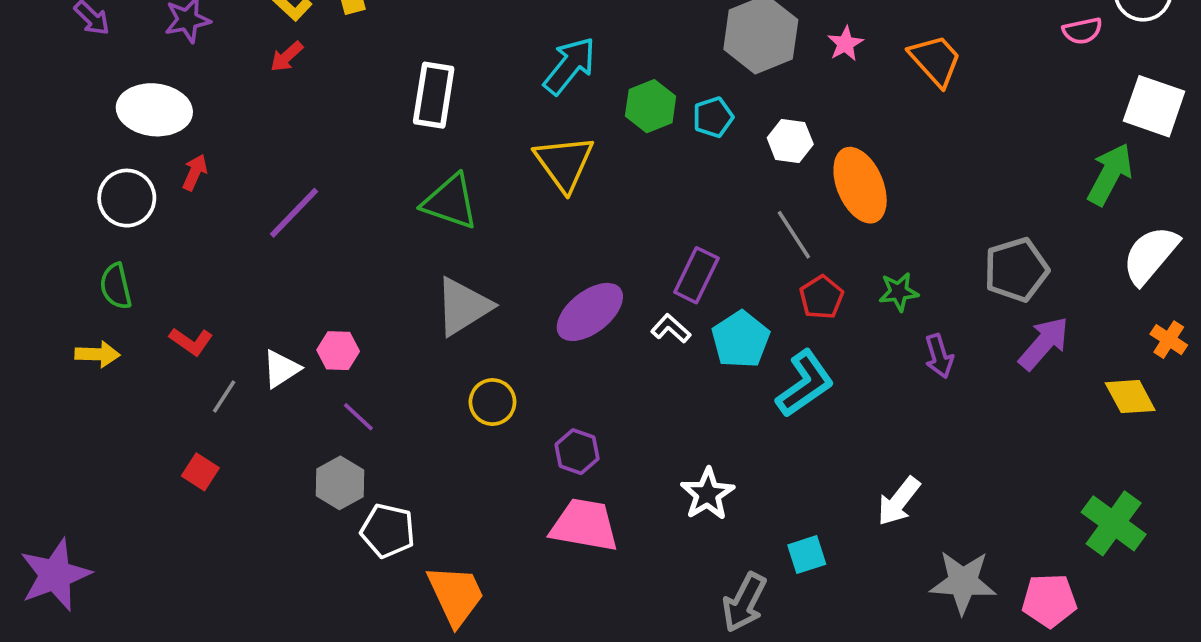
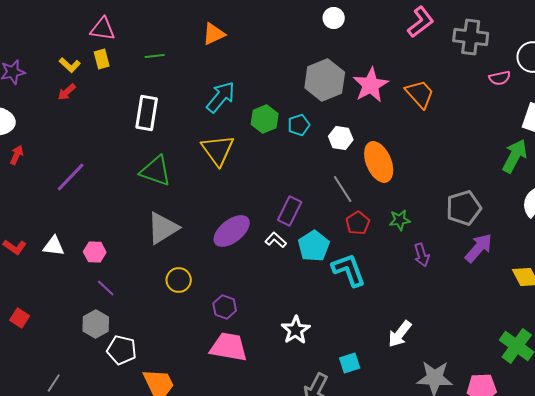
pink star: (845, 44) -> (371, 85), size x1.8
white triangle: (281, 369) -> (54, 246), moved, turned 40
cyan L-shape: (805, 384) -> (349, 270), turned -75
gray line: (224, 397) -> (54, 383), moved

